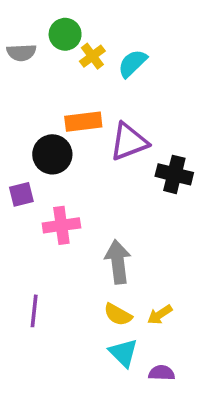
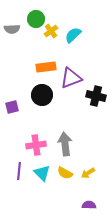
black circle: (52, 154) -> (42, 95), moved
pink cross: (61, 225) -> (36, 145), moved
cyan triangle: (123, 353) -> (42, 173), moved

